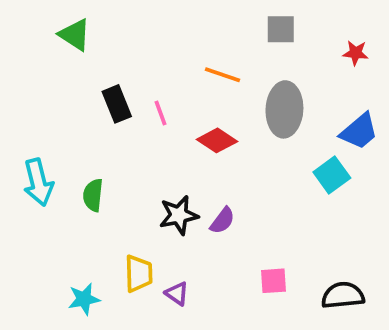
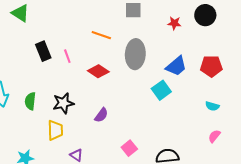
black star: (179, 215) -> (63, 103), moved
yellow trapezoid: (139, 274) -> (55, 130), moved
pink square: (274, 281) -> (129, 148), turned -35

